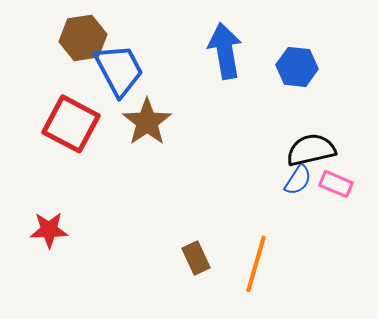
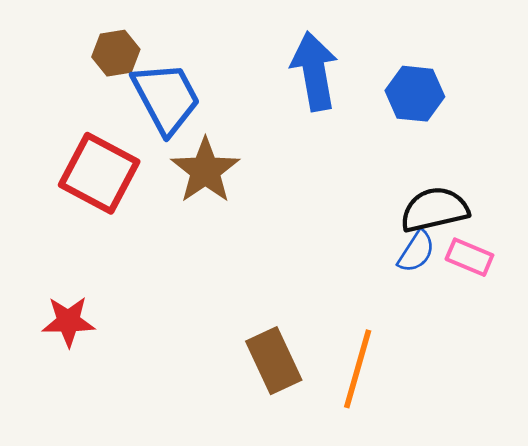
brown hexagon: (83, 38) -> (116, 53), size x0.7
brown rectangle: (196, 258) -> (274, 361), size x1.4

